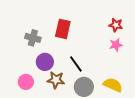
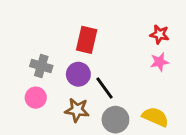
gray cross: (33, 38) -> (41, 66), moved
purple circle: (45, 62) -> (78, 74), moved
pink circle: (26, 82) -> (36, 98), moved

